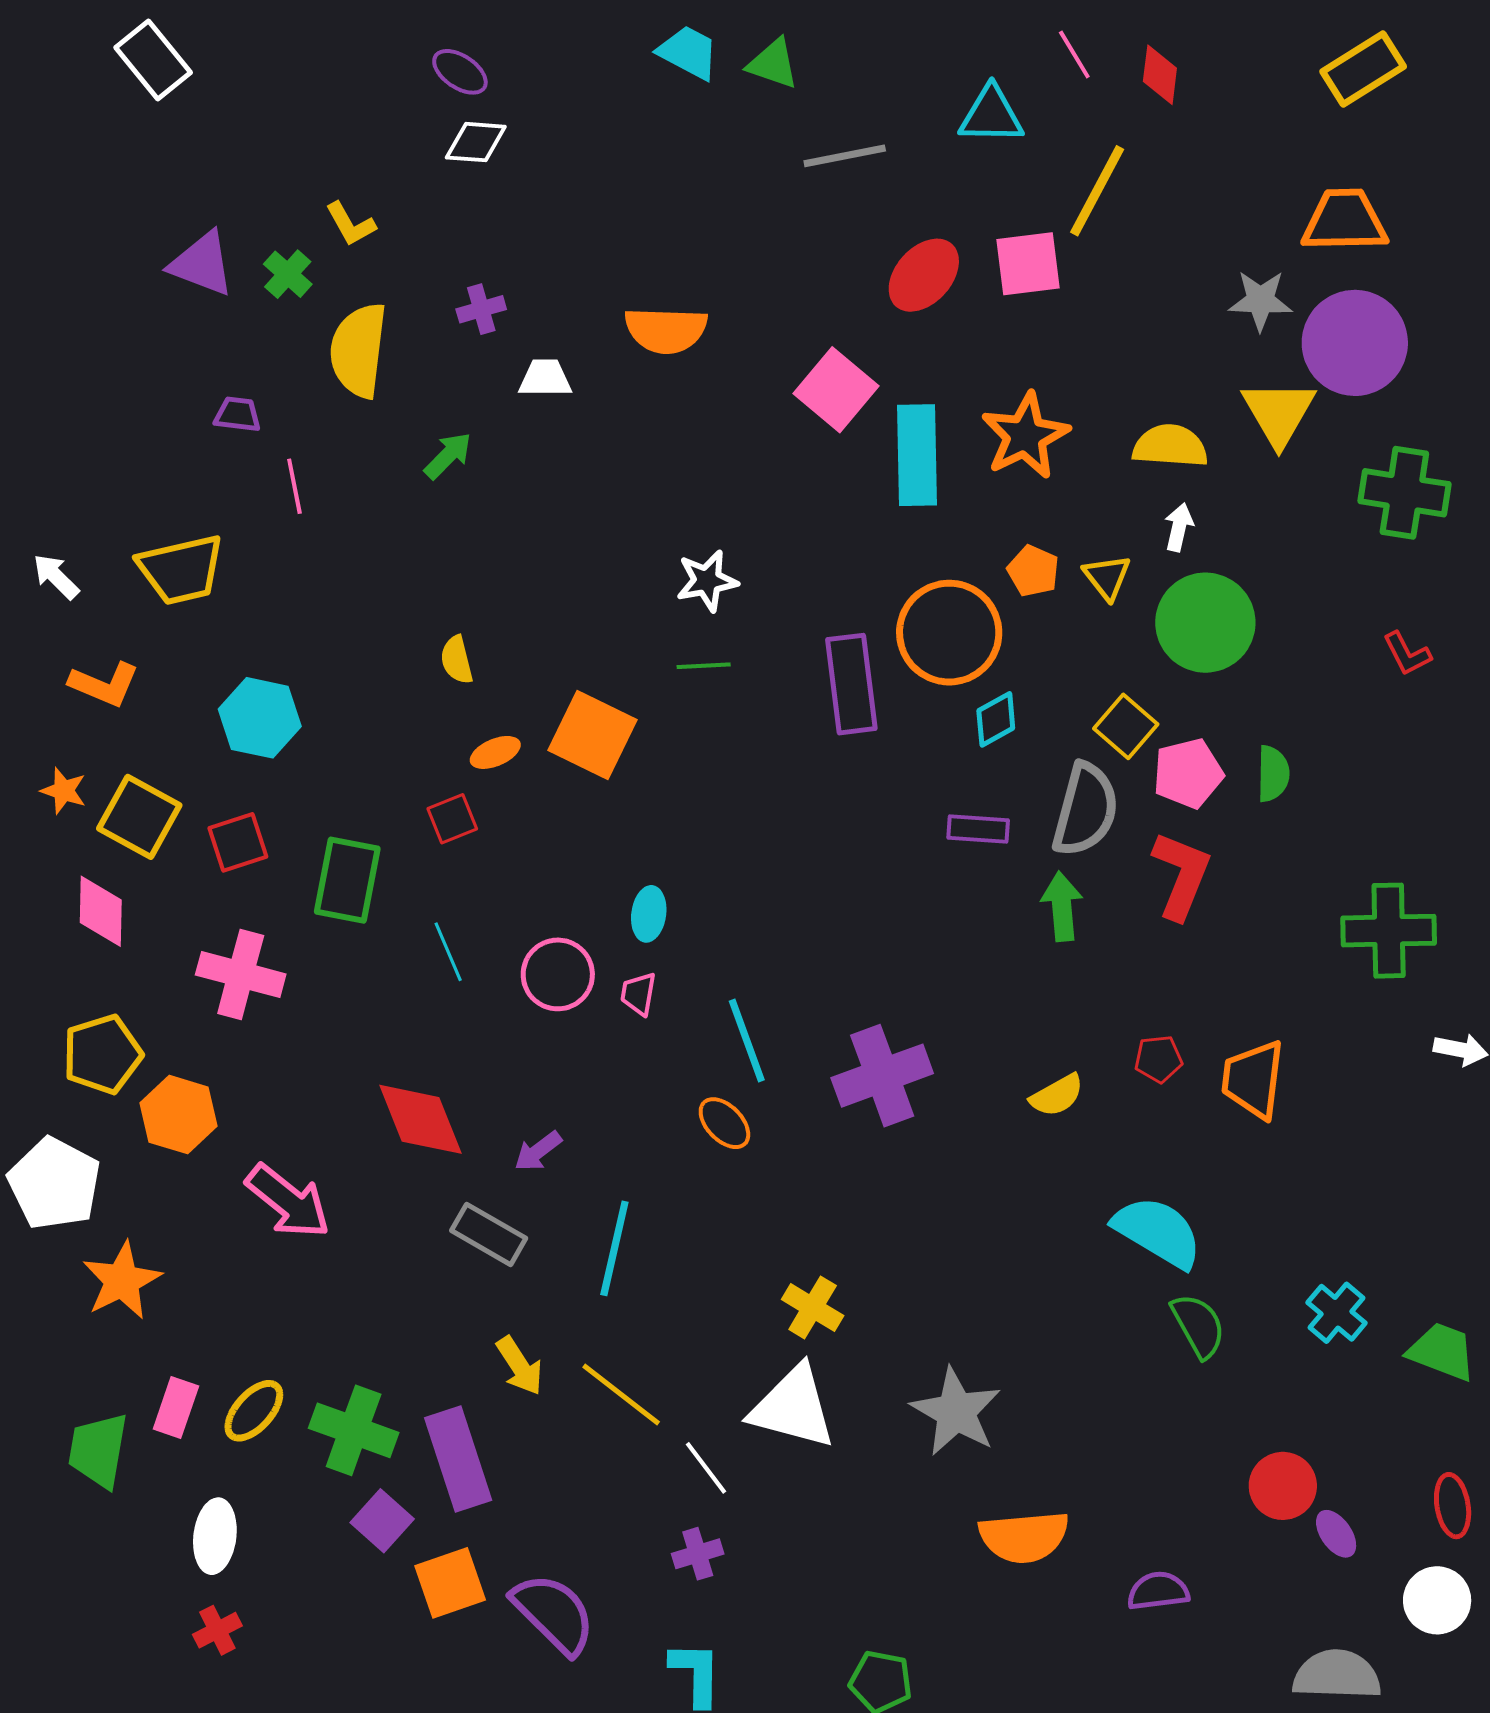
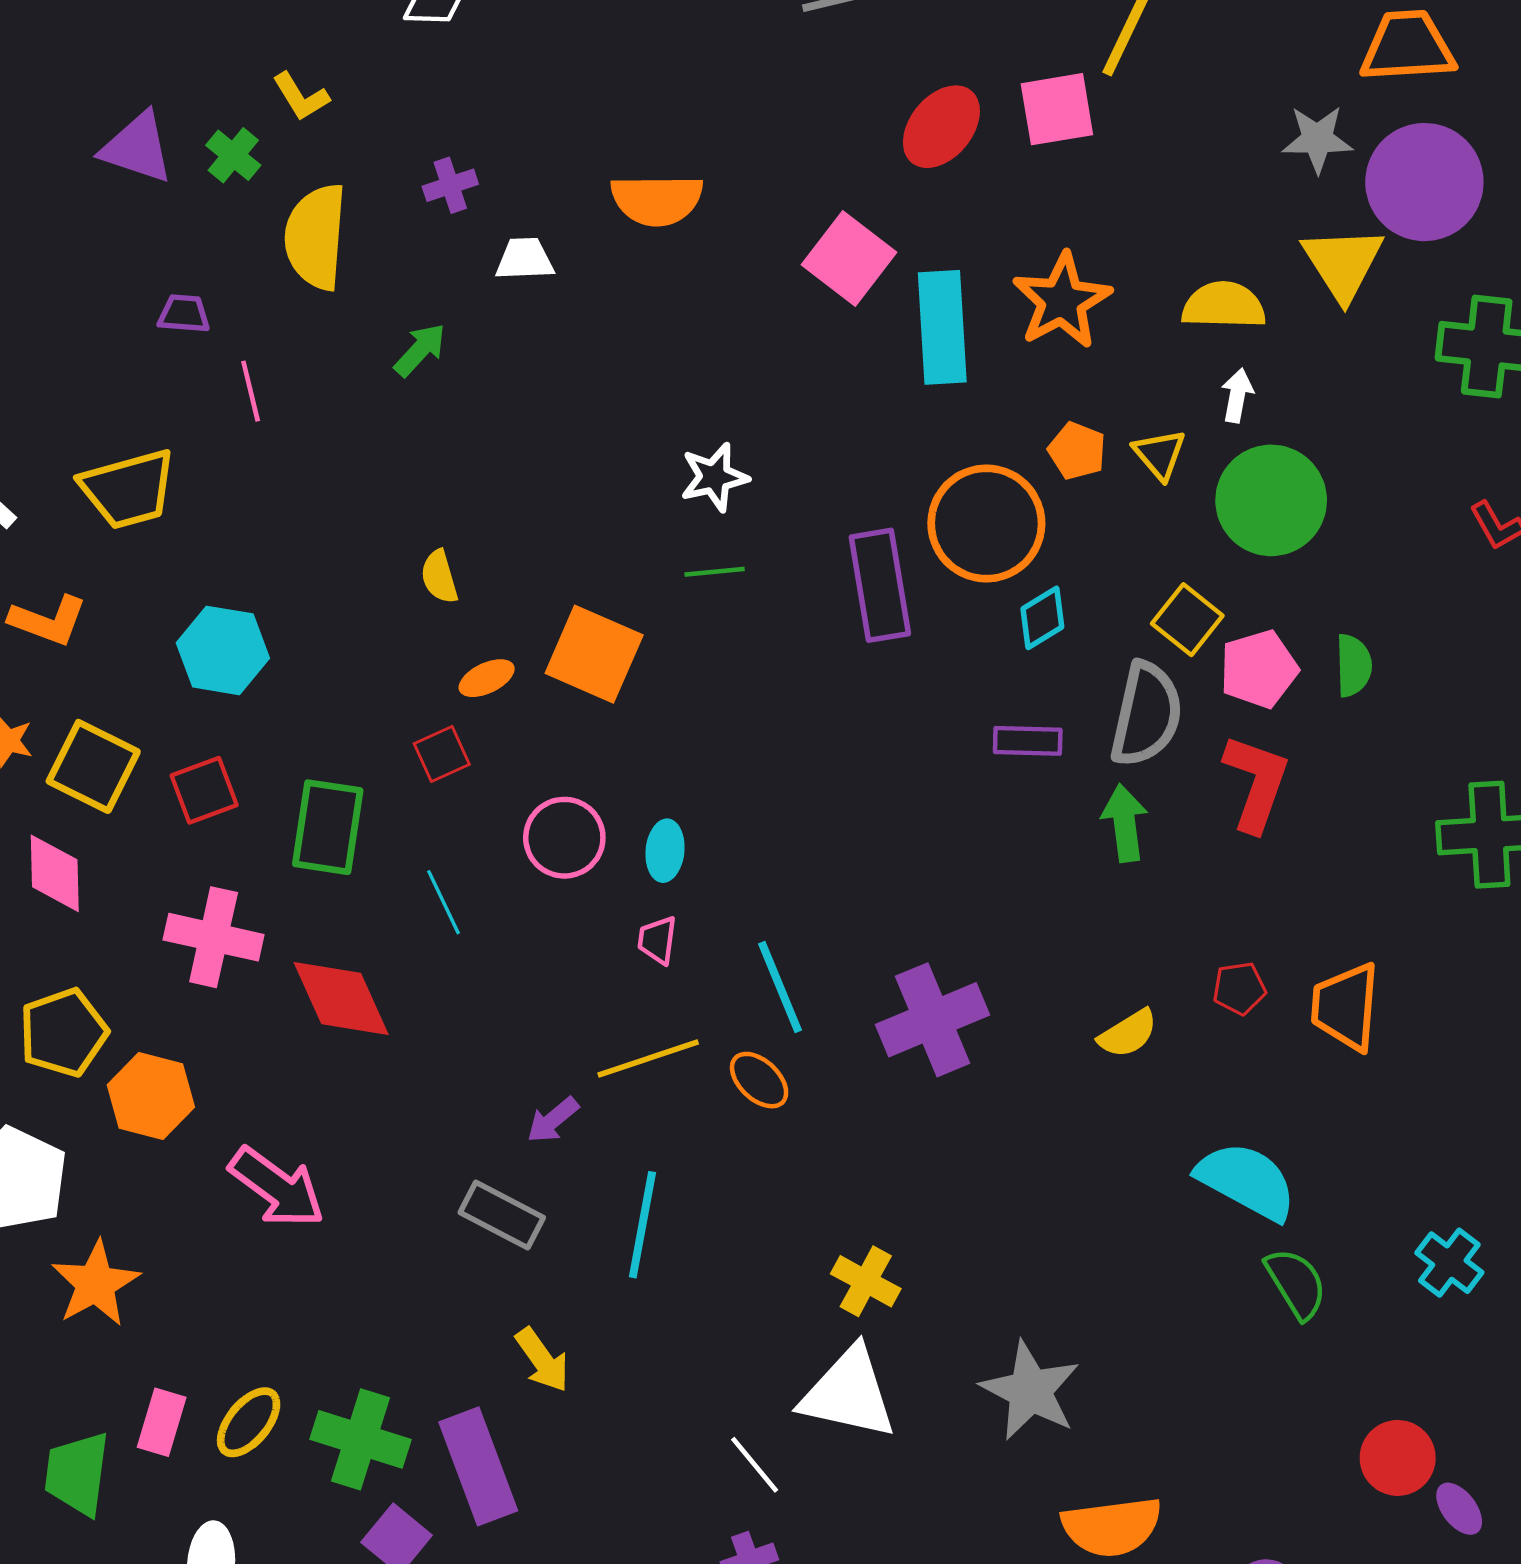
pink circle: (558, 974) -> (564, 838), moved
red diamond: (420, 1119) -> (341, 998), moved
yellow line: (621, 1395) -> (648, 1058), moved, turned -54

